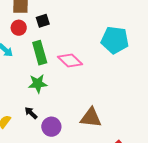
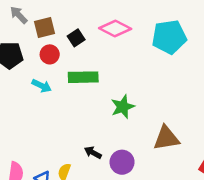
green rectangle: (40, 53) -> (83, 77), turned -60
pink diamond: (70, 60) -> (115, 29), moved
green star: (38, 84) -> (123, 107), moved

